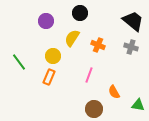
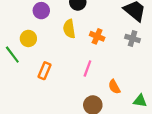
yellow semicircle: (72, 38) -> (69, 29), turned -42
yellow circle: (53, 56) -> (28, 38), moved

